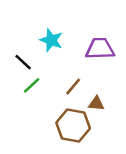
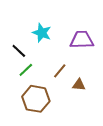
brown hexagon: (73, 126) -> (36, 99), moved

